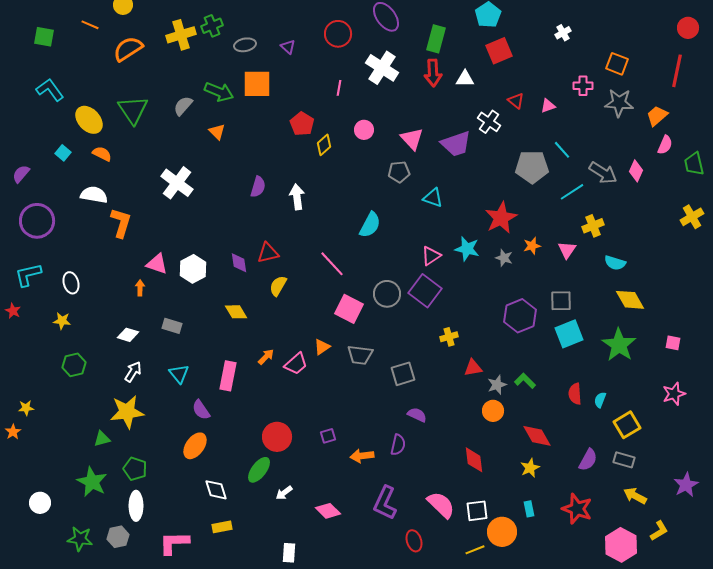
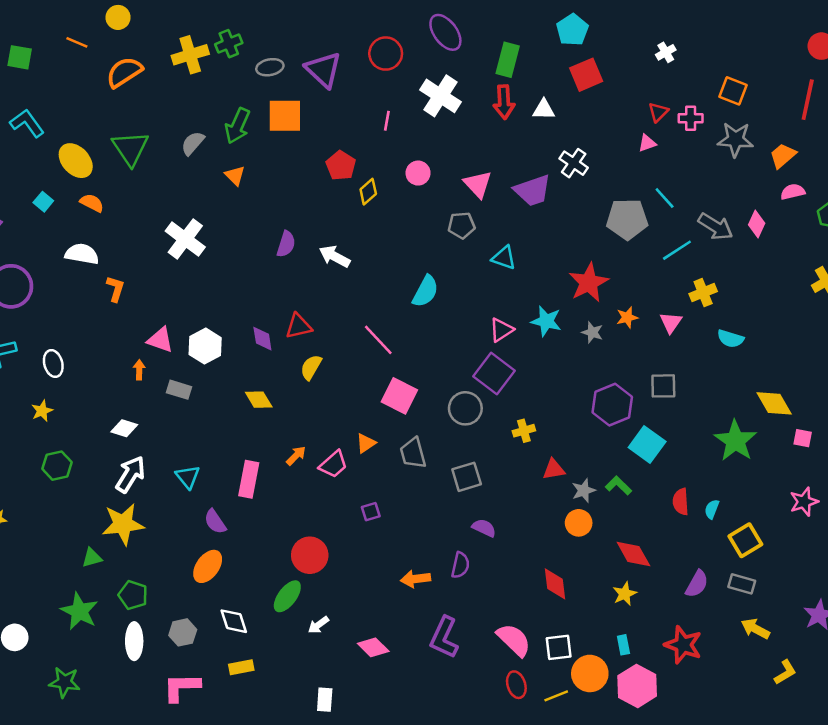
purple triangle: (288, 47) -> (323, 70), size x2.0
green arrow: (219, 92) -> (238, 126), turned 92
red triangle: (516, 101) -> (658, 112), moved, turned 36
pink semicircle: (665, 145) -> (793, 192), turned -126
white arrow: (297, 197) -> (335, 256), turned -55
orange L-shape: (121, 223) -> (116, 289), size x0.7
gray circle: (387, 294) -> (465, 408), moved
yellow diamond: (630, 300) -> (774, 403), moved
yellow star: (62, 321) -> (42, 411), turned -30
gray rectangle: (172, 326) -> (179, 390), moved
cyan square: (569, 334) -> (647, 444), moved, turned -32
gray trapezoid: (360, 355) -> (413, 453), turned 68
white arrow: (133, 372) -> (130, 474), size x1.4
purple square: (328, 436) -> (371, 512), moved
gray hexagon: (118, 537) -> (183, 632), moved
red ellipse: (414, 541) -> (516, 685), moved
pink hexagon: (621, 545) -> (637, 686), moved

